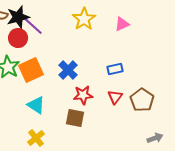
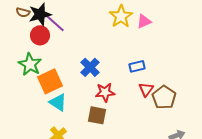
yellow star: (84, 19) -> (121, 16), moved
orange square: (31, 70) -> (50, 81), moved
red triangle: (115, 97) -> (146, 89), moved

